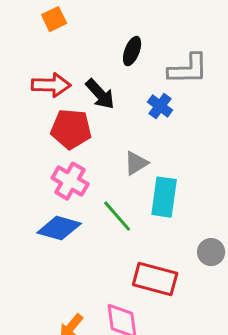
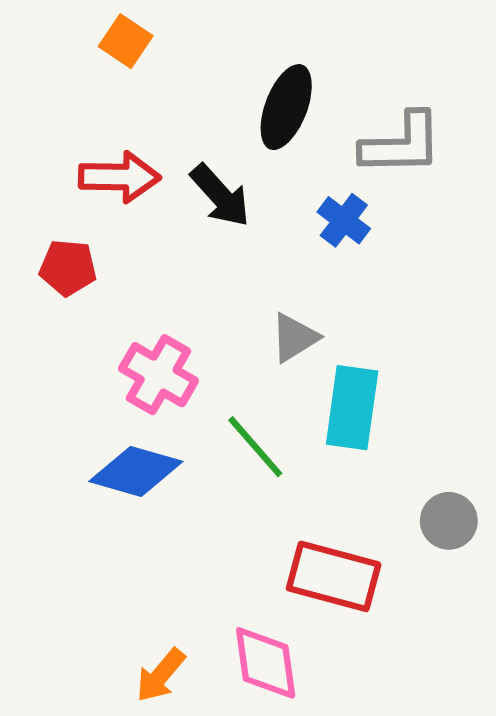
orange square: (54, 19) -> (126, 41), turned -30
black ellipse: (132, 51) -> (286, 107), size x1.4
red pentagon: (71, 129) -> (68, 268), moved, size x0.7

